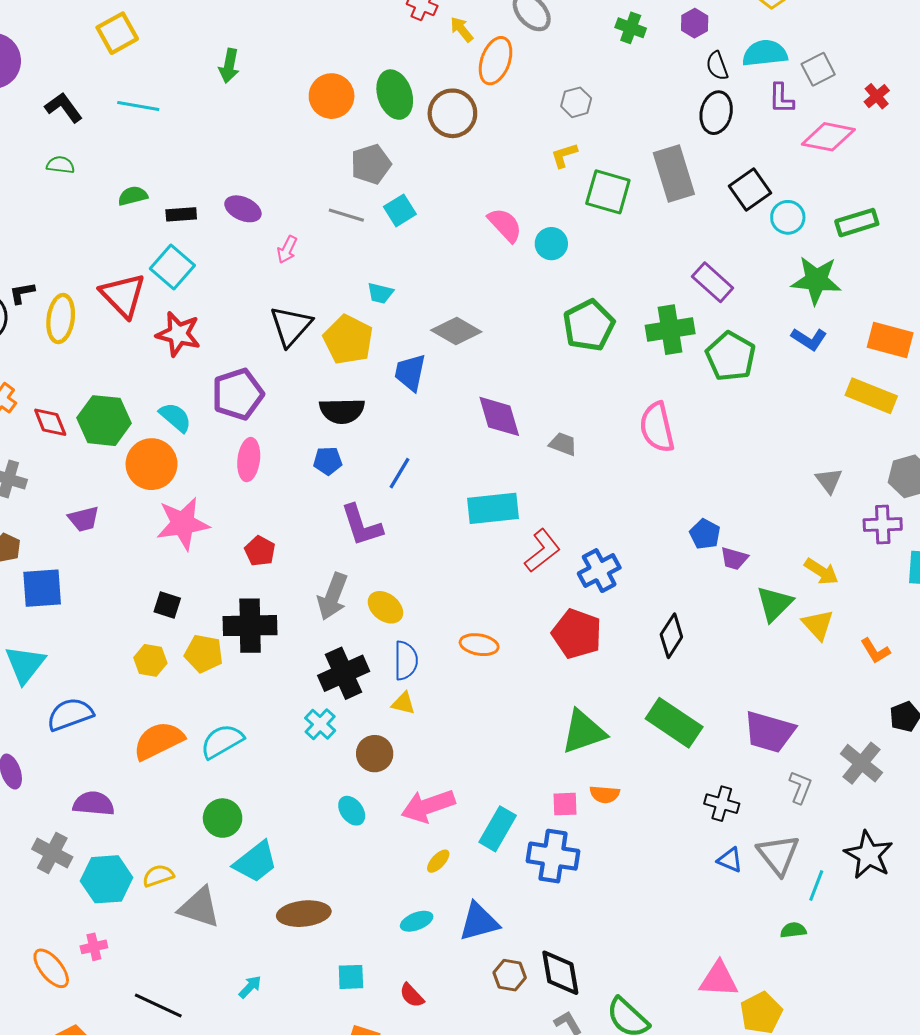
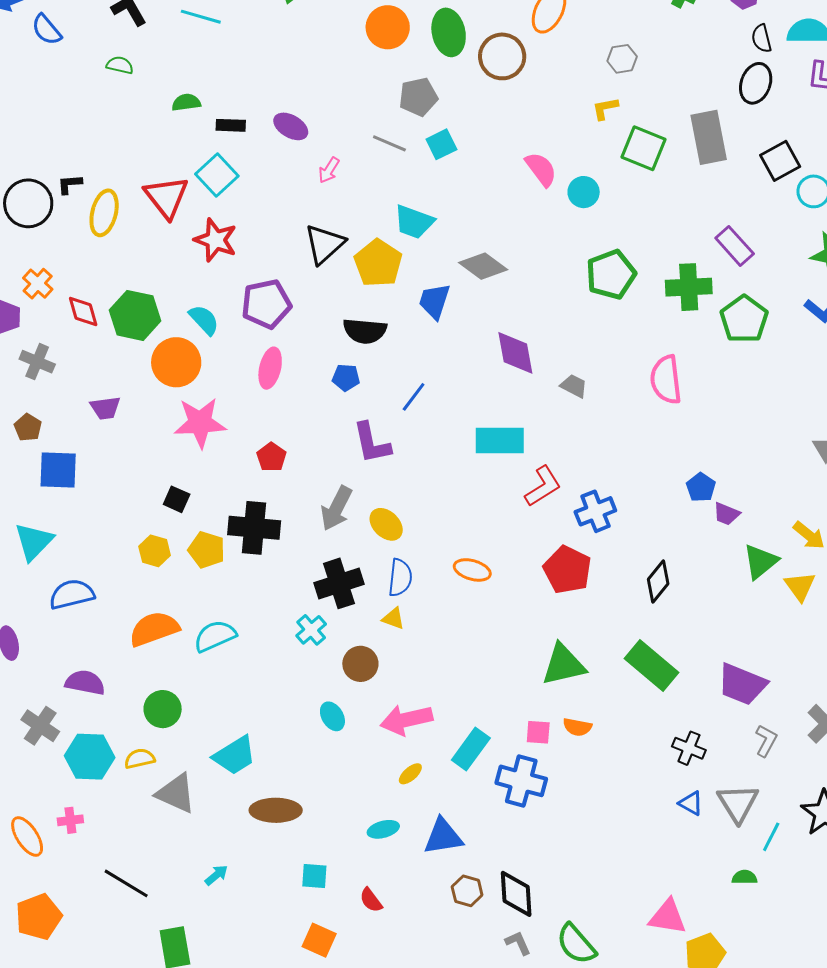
cyan trapezoid: (380, 293) -> (414, 222), size x1.6
green circle: (223, 818) -> (163, 709), moved

